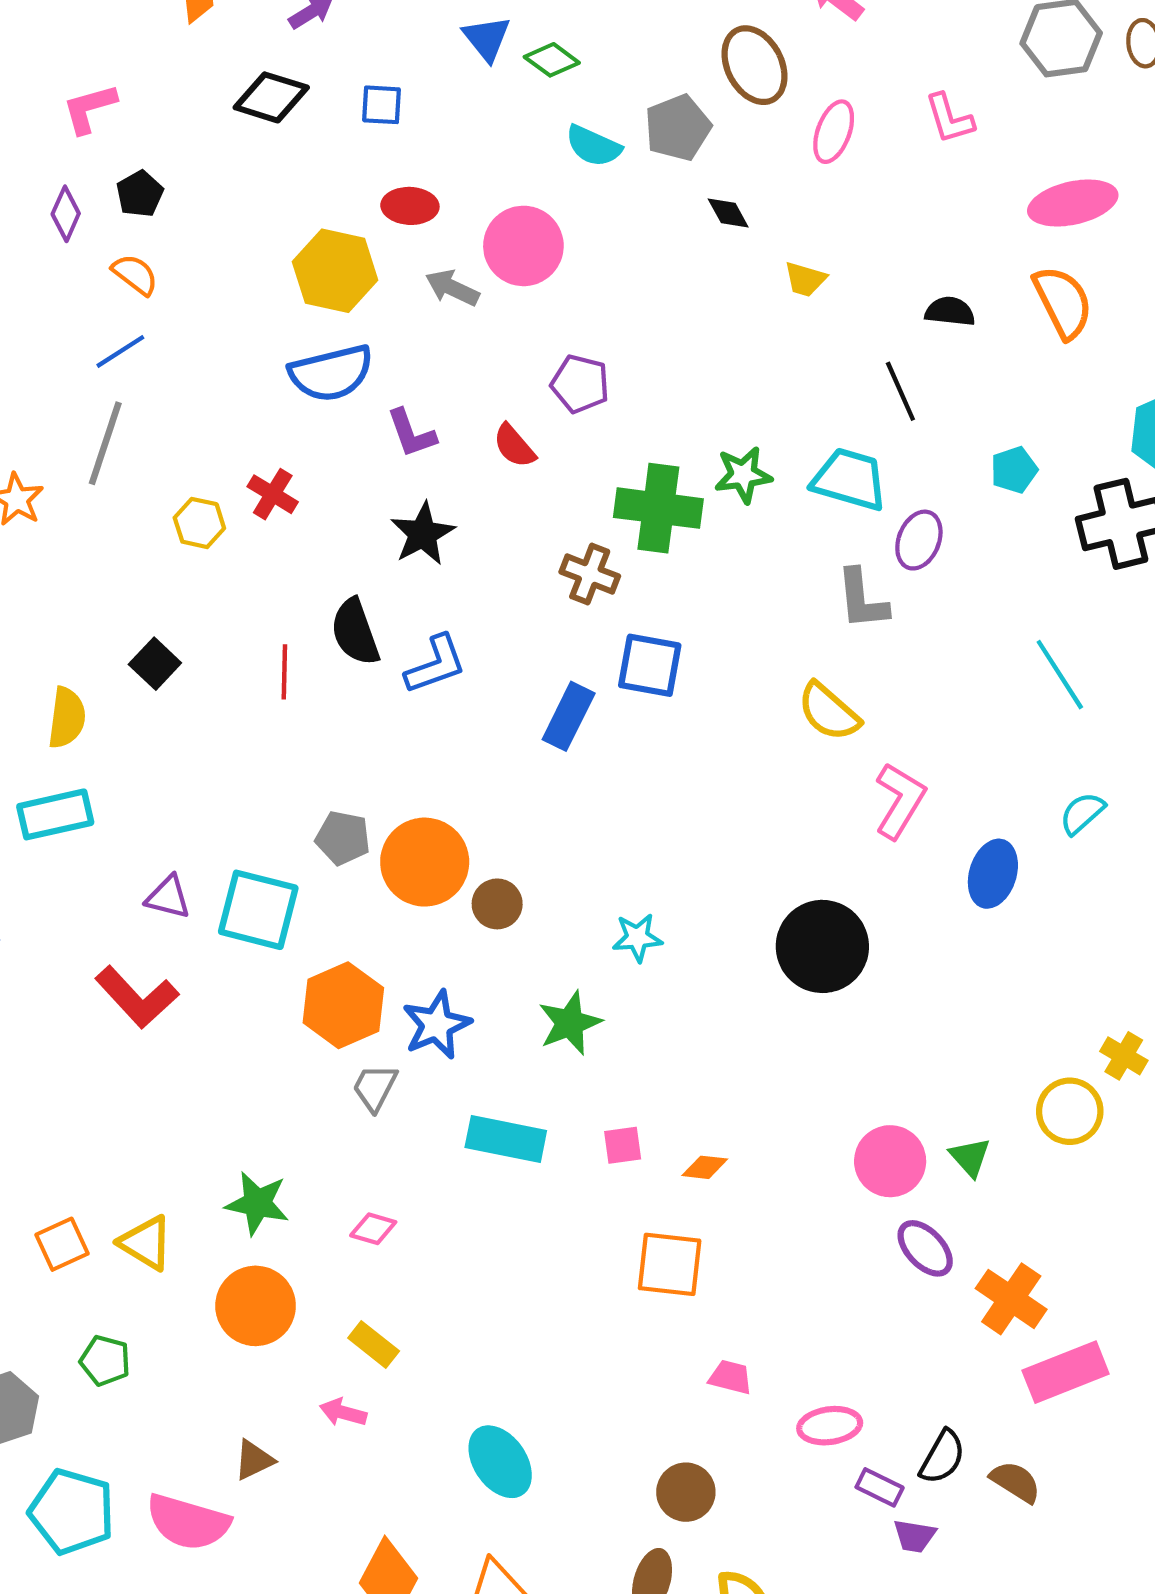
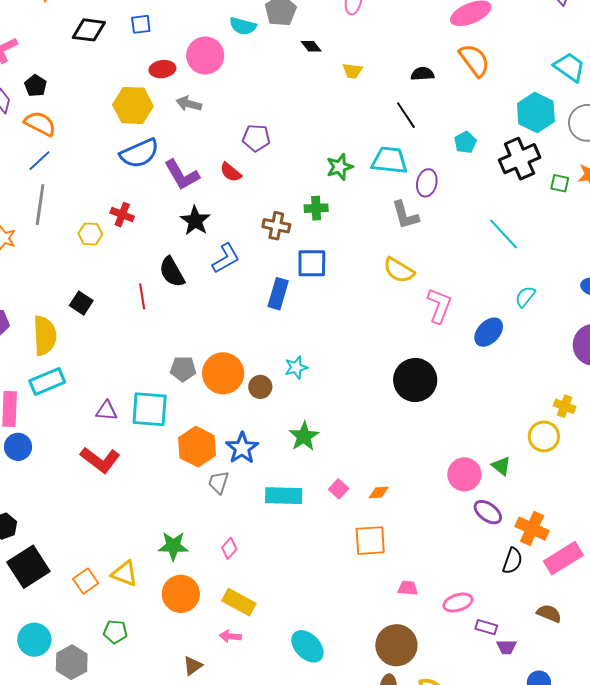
pink circle: (523, 246) -> (205, 56), moved
orange semicircle: (135, 275) -> (40, 124), size x1.4
purple L-shape: (411, 433) -> (182, 175), size x1.4
green cross: (658, 508) -> (316, 208), moved, size x0.6
blue L-shape: (436, 665) -> (226, 258), moved
yellow semicircle: (67, 718) -> (45, 336), size x1.4
blue ellipse: (993, 874) -> (489, 332), turned 36
cyan star: (637, 938) -> (296, 367), moved
pink square: (623, 1145) -> (339, 489), turned -30
pink diamond: (373, 1229) -> (229, 548), turned -55
yellow rectangle: (374, 1345) -> (239, 602), size x1.4
black semicircle: (942, 1457) -> (512, 561), moved
brown circle: (686, 1492) -> (396, 645), size x1.5

